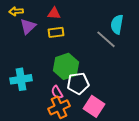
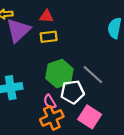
purple triangle: (28, 26) -> (18, 30), size x1.4
gray line: (106, 39) -> (93, 75), moved

